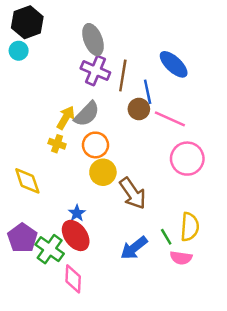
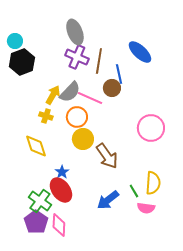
black hexagon: (27, 22) -> (22, 62), moved
pink line: (170, 119) -> (90, 98), moved
yellow diamond: (27, 181) -> (36, 146), moved
purple pentagon: (22, 238) -> (36, 222), moved

